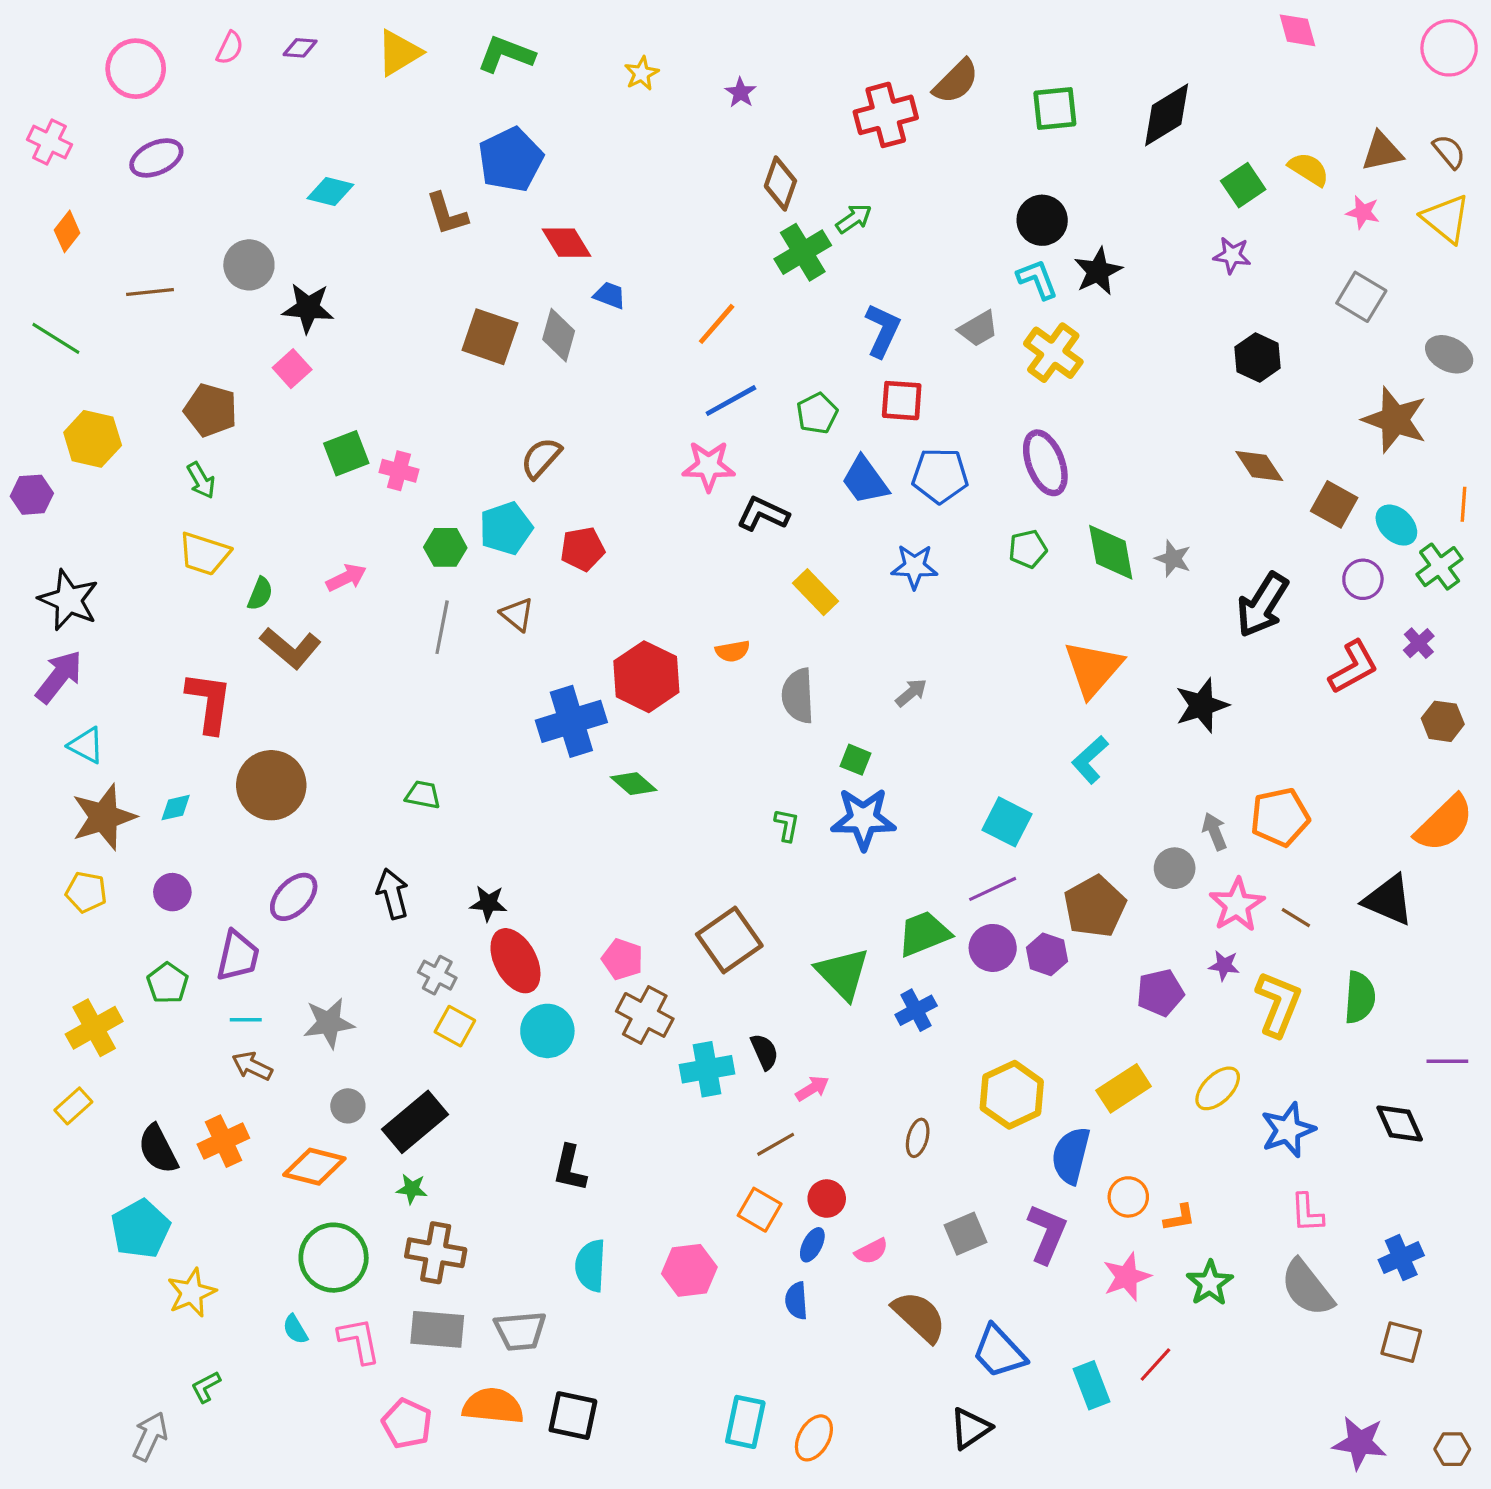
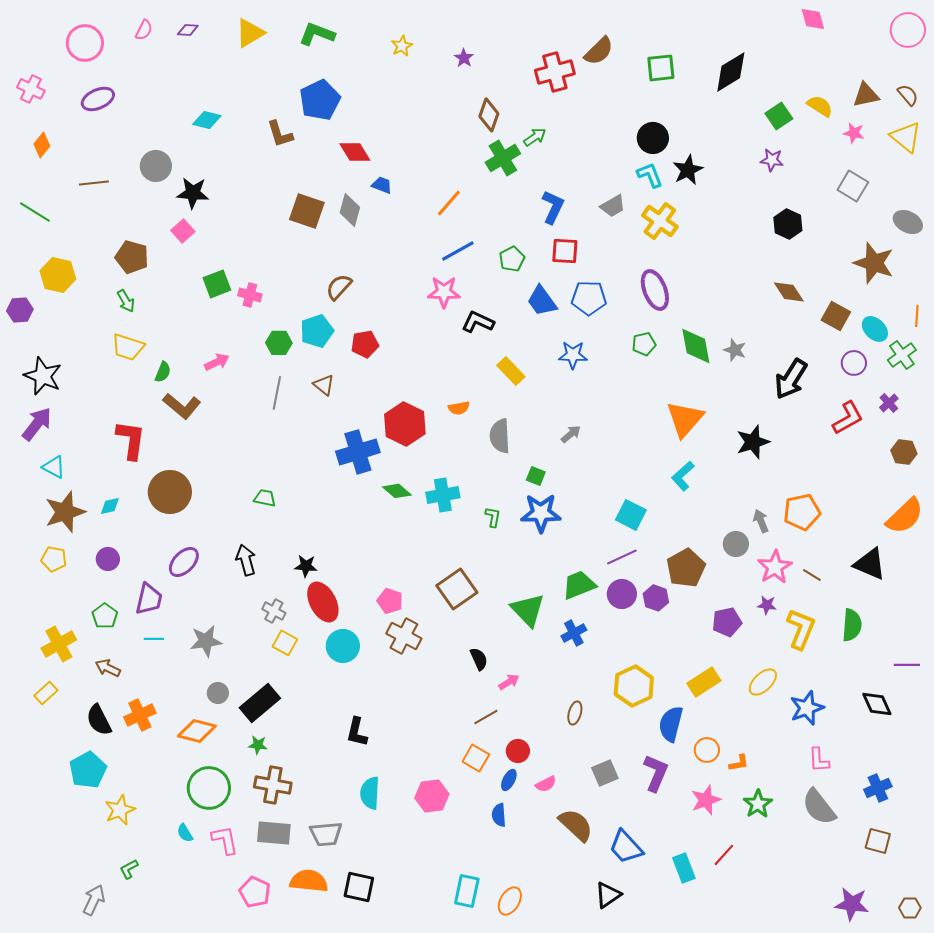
brown arrow: (252, 1066) -> (108, 668), moved
cyan cross: (707, 1069) -> (443, 495), moved

